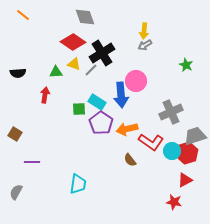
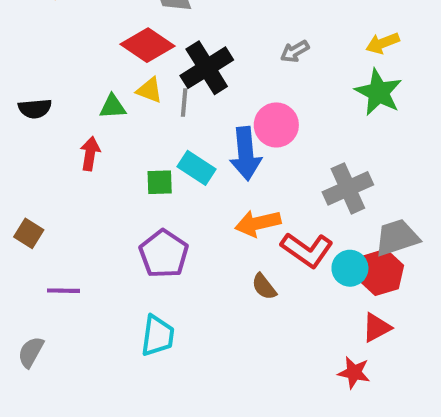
yellow arrow: (144, 31) -> (383, 43), moved, turned 63
green star: (186, 65) -> (379, 92), size x1.6
gray line: (91, 70) -> (184, 102), turned -40
purple pentagon: (101, 123) -> (164, 254), moved

